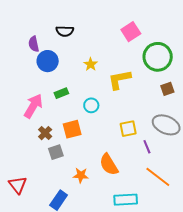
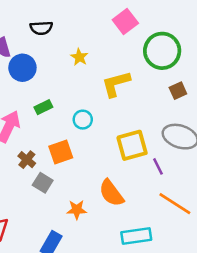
yellow star: (91, 64) -> (79, 57), moved
yellow square: (128, 129) -> (132, 145), size x1.4
gray square: (56, 152) -> (43, 183), turned -35

